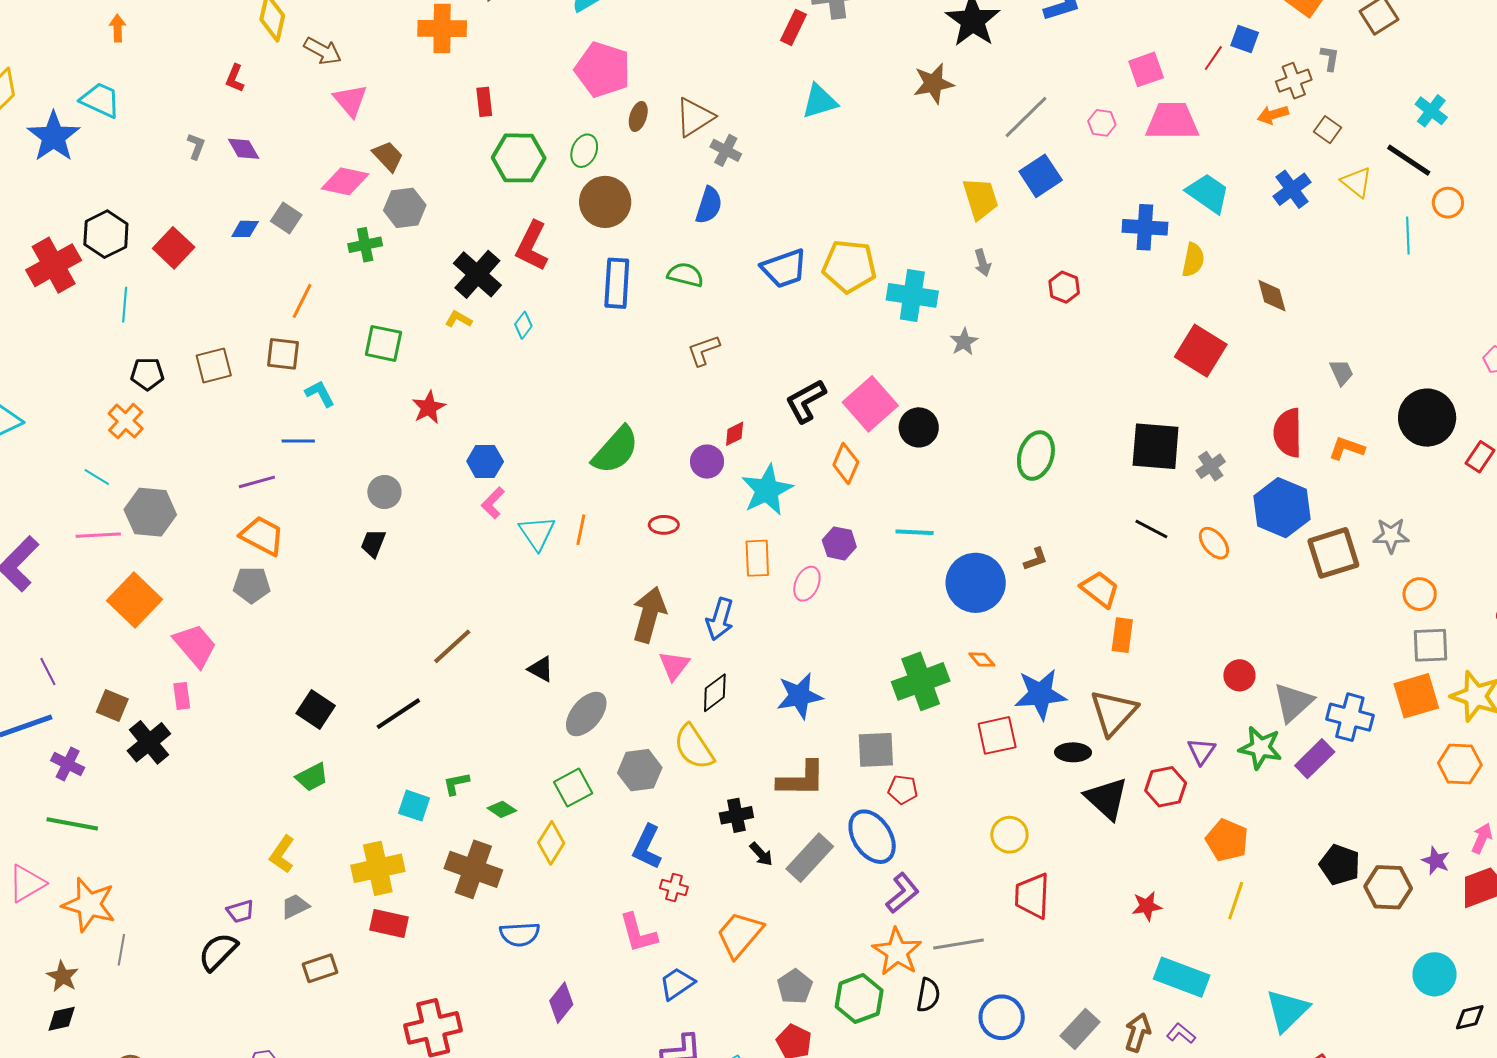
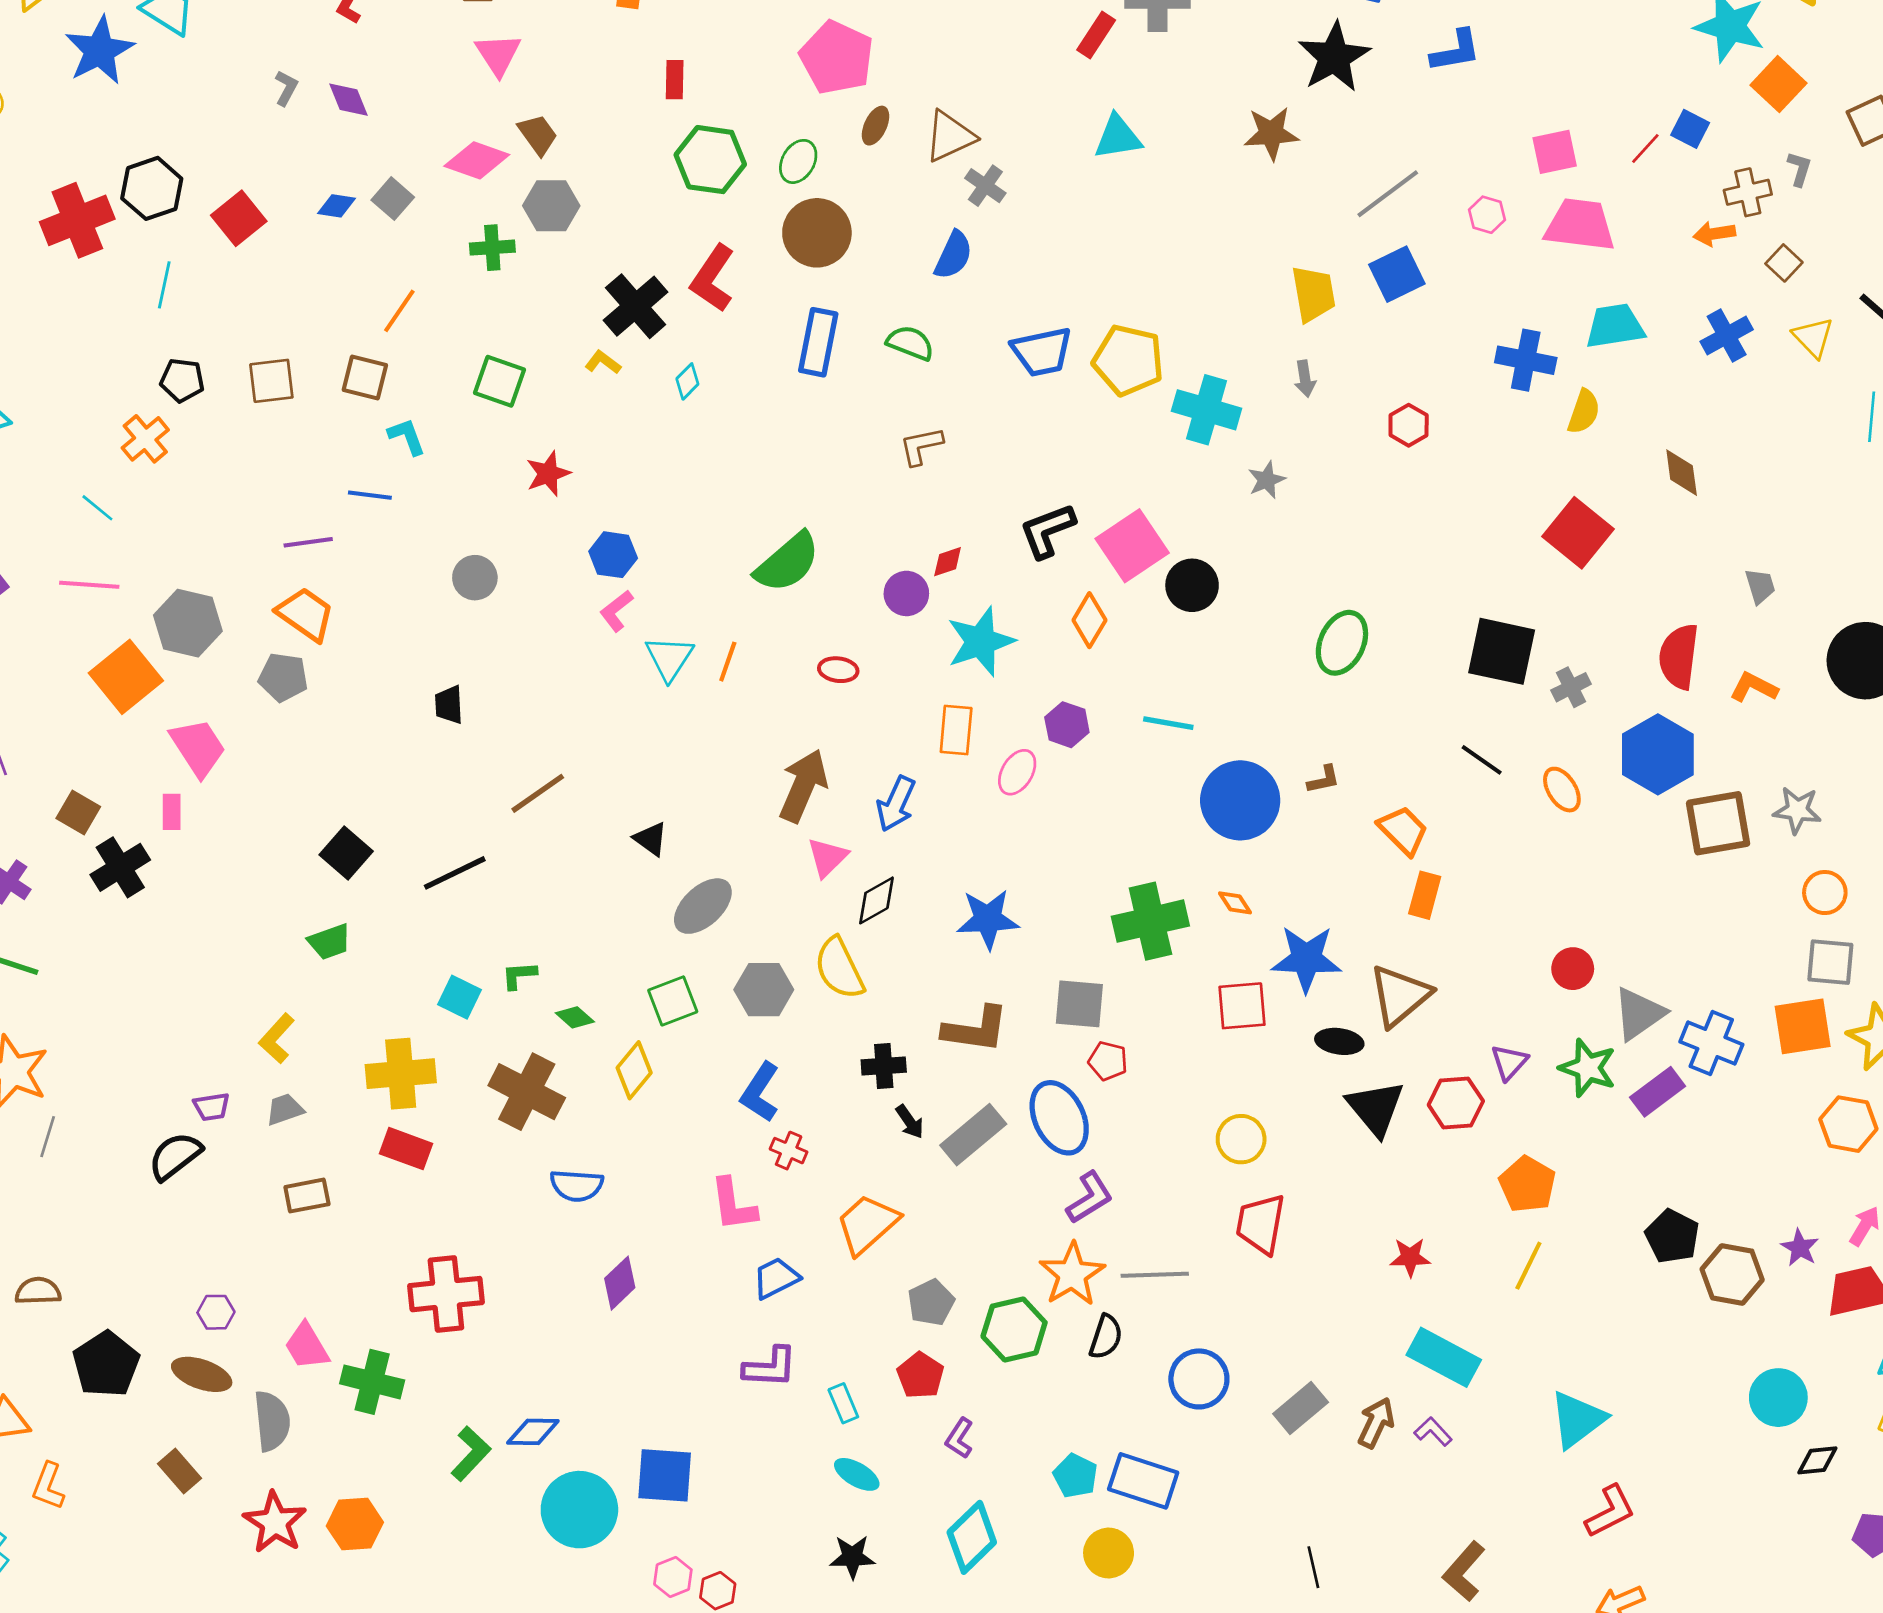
cyan trapezoid: (1208, 193) -> (1615, 326), turned -51
gray hexagon: (150, 512) -> (188, 623), moved
black trapezoid: (373, 543) -> (449, 705), moved, turned -32

